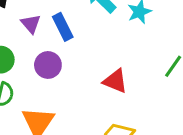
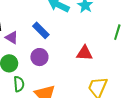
purple triangle: (31, 24) -> (12, 38), moved

